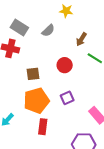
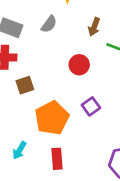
brown square: (33, 74) -> (25, 85), moved
red rectangle: (43, 127) -> (57, 159), moved

